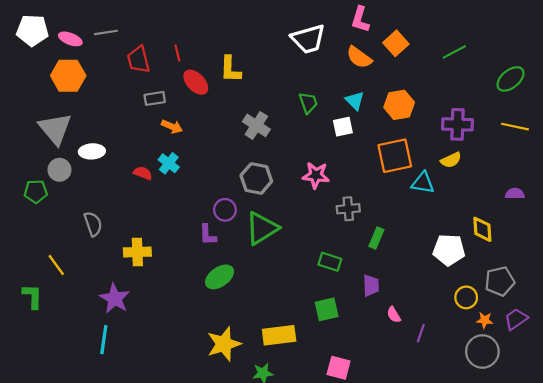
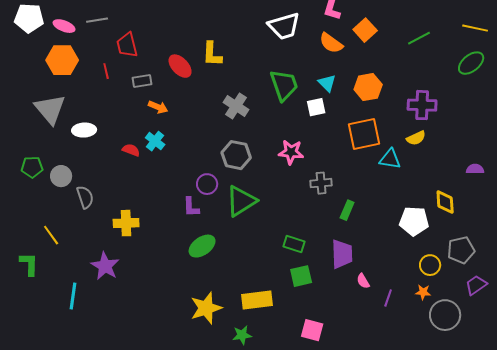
red line: (177, 53) -> (106, 71), moved
green trapezoid: (308, 103) -> (284, 85), size x1.6
yellow line: (515, 127) -> (475, 28), moved
gray circle: (59, 170) -> (61, 176), moved
green rectangle: (330, 262) -> (294, 244), moved
purple trapezoid: (371, 286) -> (342, 254), size x1.4
orange star: (485, 320) -> (423, 292), moved
cyan line: (104, 340) -> (73, 296), moved

